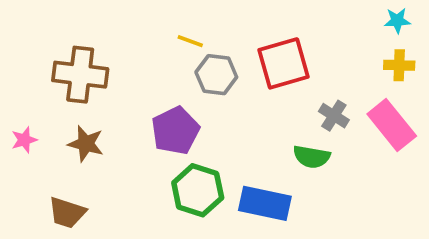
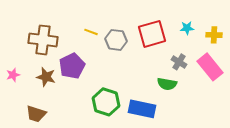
cyan star: (397, 21) -> (187, 28), moved
yellow line: (190, 41) -> (91, 32), moved
purple pentagon: (175, 131) -> (72, 66), moved

